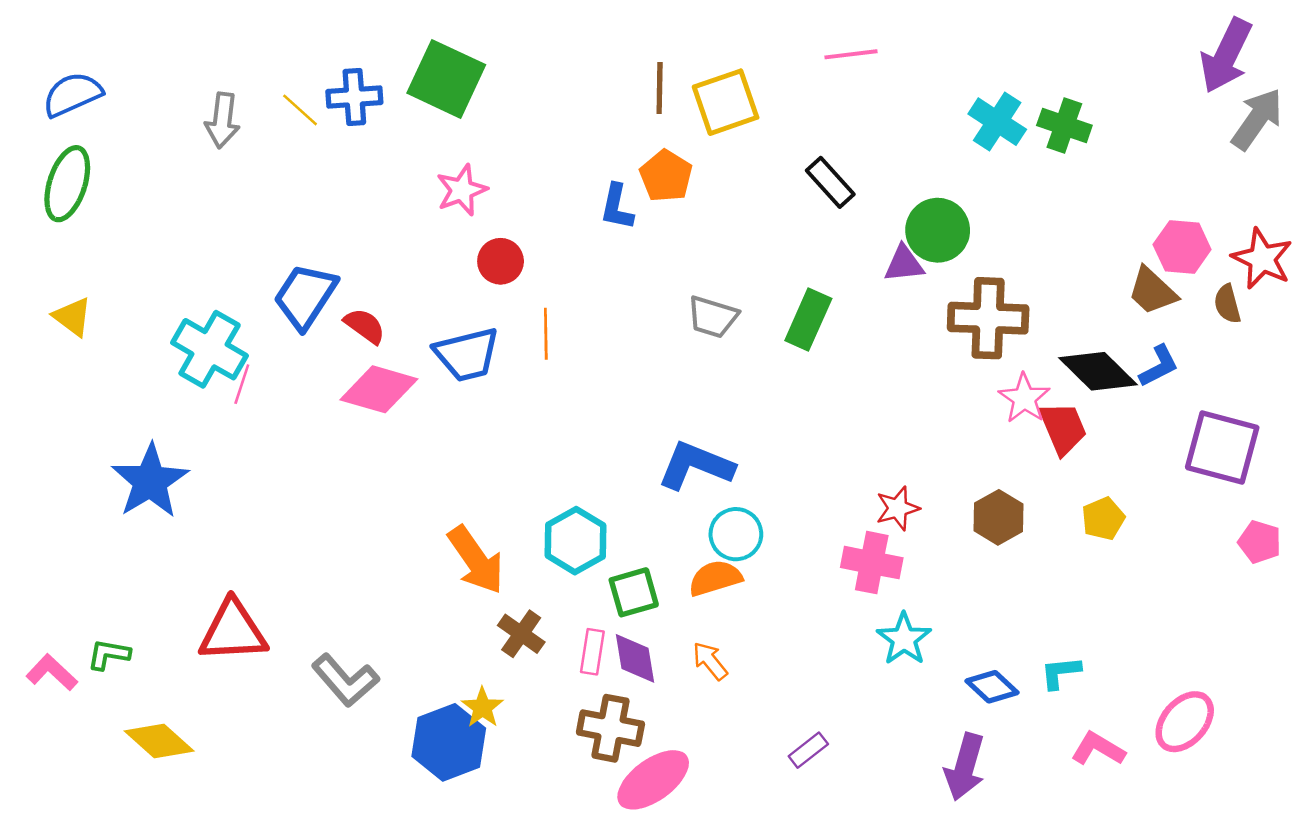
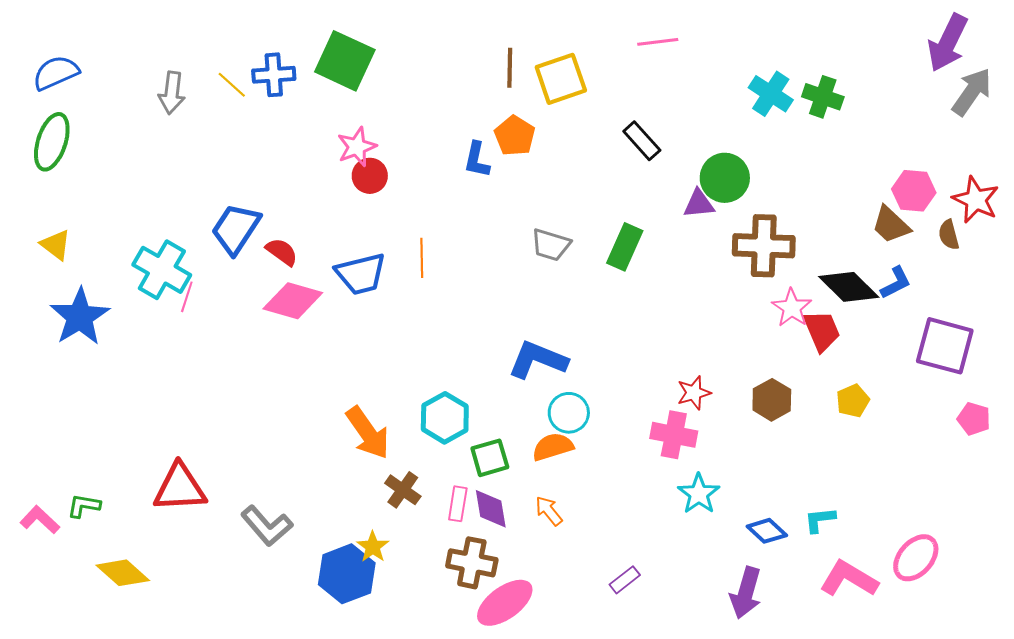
red circle: (501, 261) -> (370, 176), moved
blue star: (150, 481) -> (80, 317), moved
pink L-shape: (1098, 749) -> (849, 579), size x1.4

